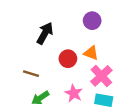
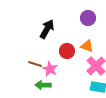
pink star: (74, 93) -> (50, 69), moved
green arrow: (40, 98) -> (43, 85), turned 35

